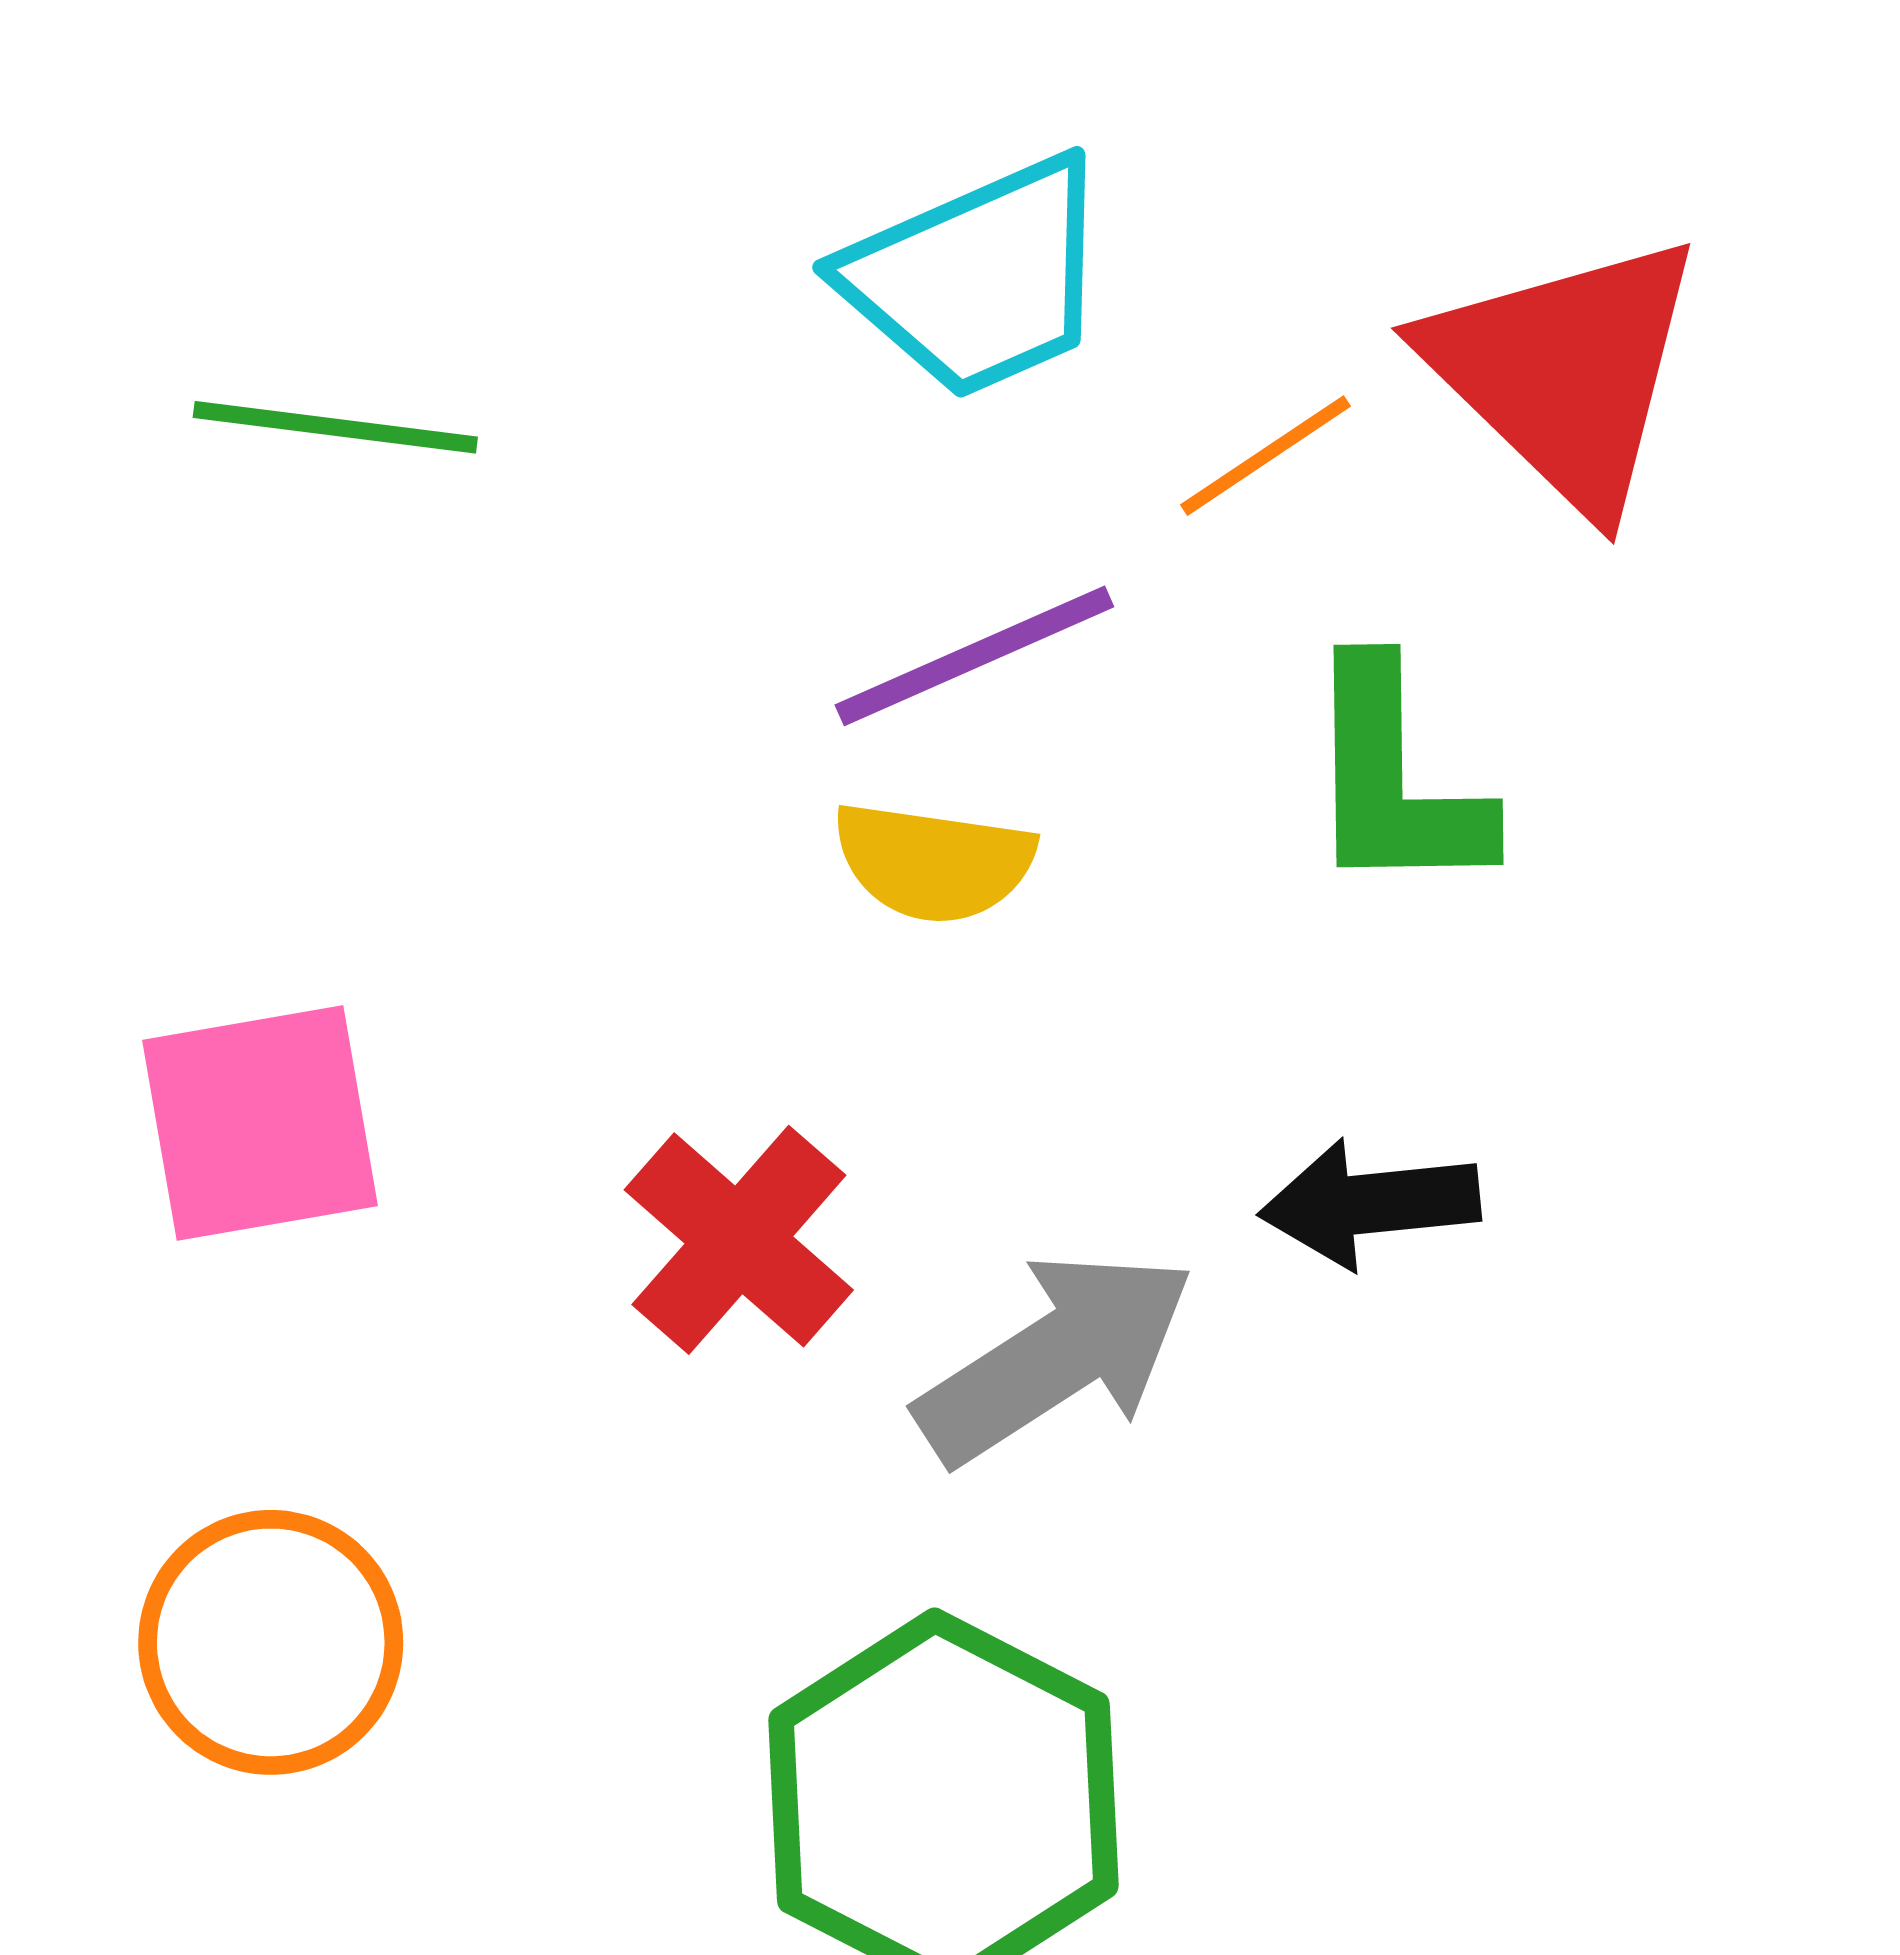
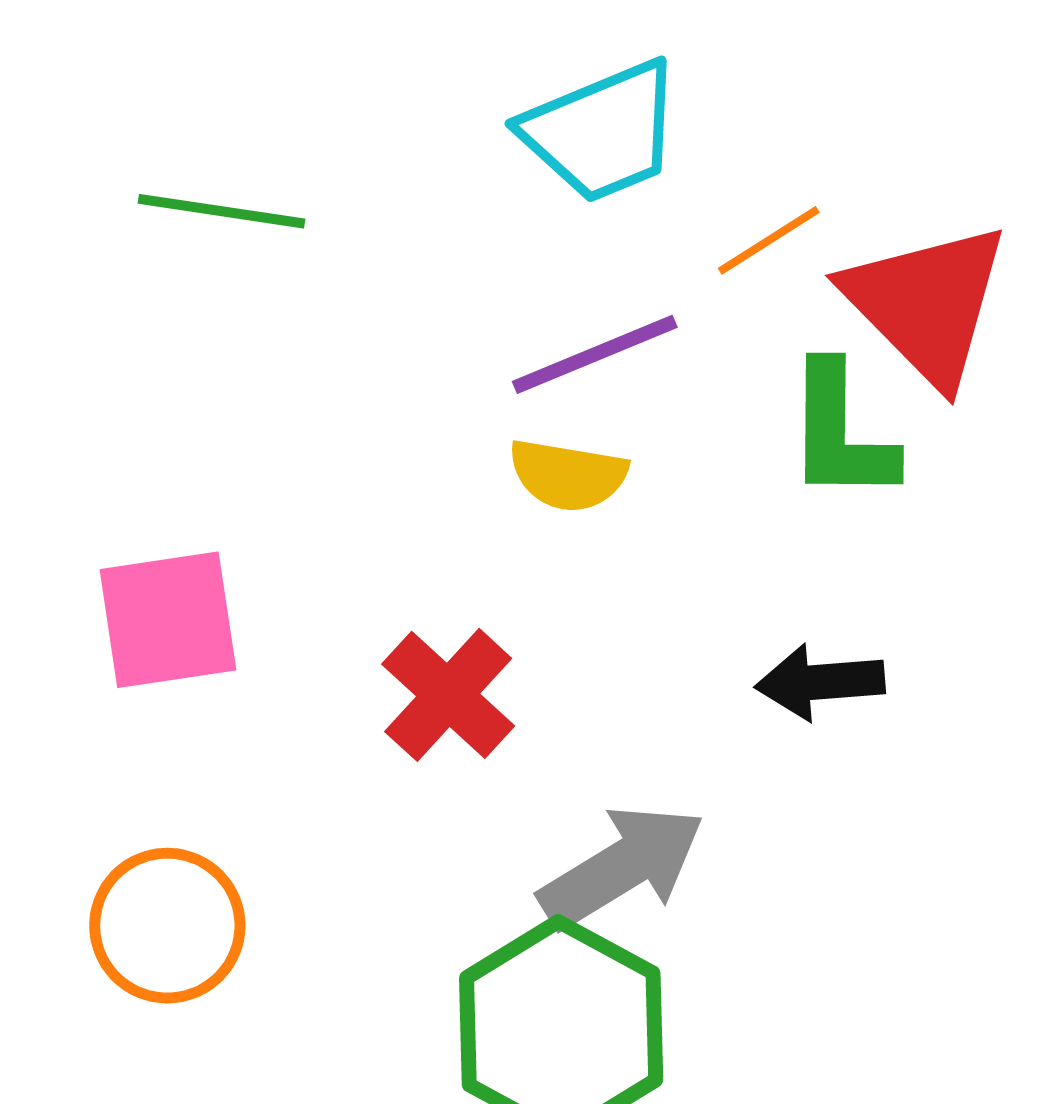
red triangle: (1565, 372) -> (927, 304), moved
gray arrow: (1056, 1357) -> (622, 867), moved

